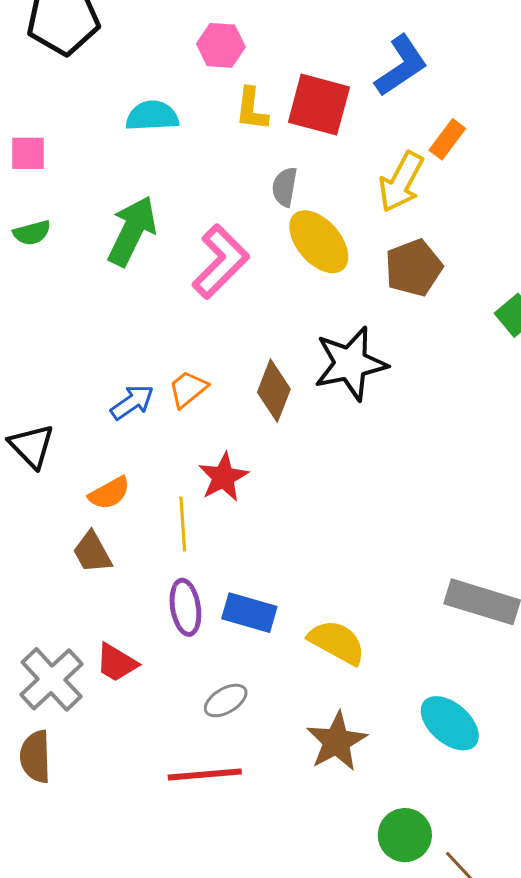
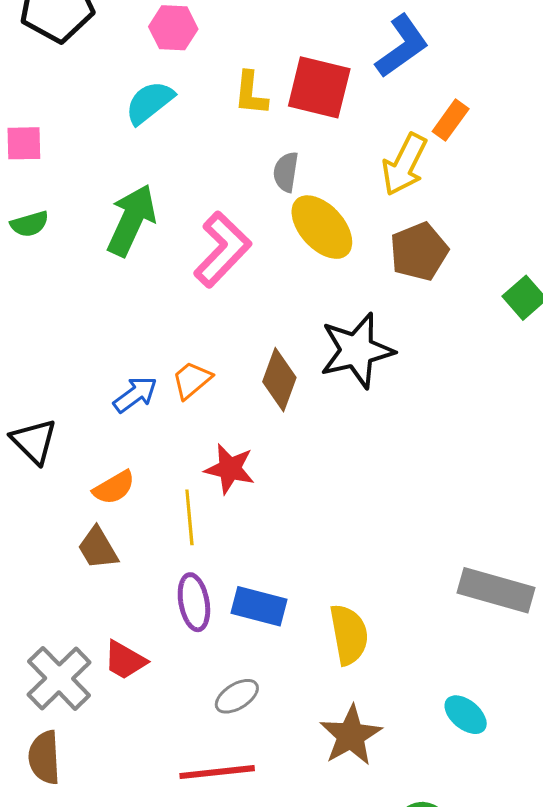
pink hexagon: (221, 45) -> (173, 28), moved
cyan semicircle: (152, 116) -> (150, 102), turned -34
red star: (223, 477) -> (230, 469), turned -30
yellow semicircle: (337, 642) -> (349, 635), turned 52
cyan ellipse: (450, 723) -> (466, 715), size x0.7

